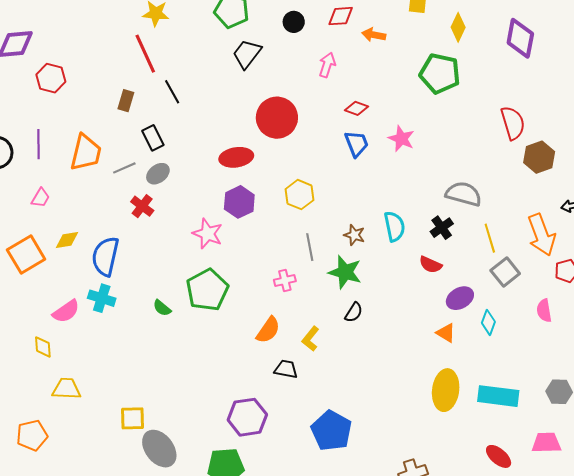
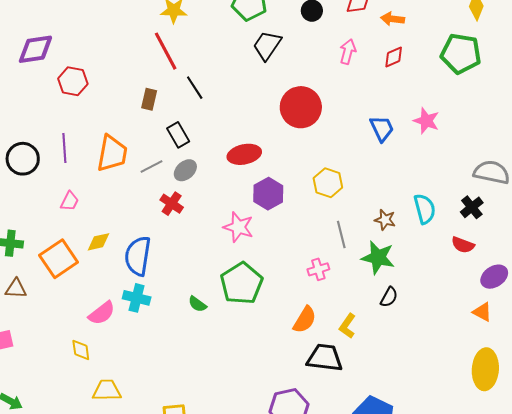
red diamond: (356, 108) -> (394, 57), moved, turned -40
red ellipse: (236, 157) -> (244, 154), moved
black trapezoid: (286, 369) -> (325, 358), size x1.5

